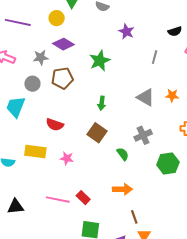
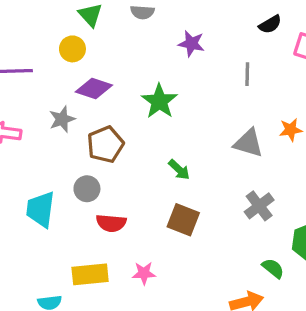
gray circle: (32, 84) -> (87, 189), moved
green arrow: (102, 103) -> (179, 170), turned -40
green semicircle: (123, 154) -> (273, 268), moved

